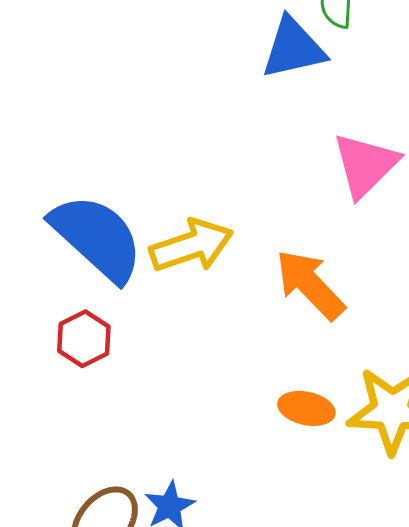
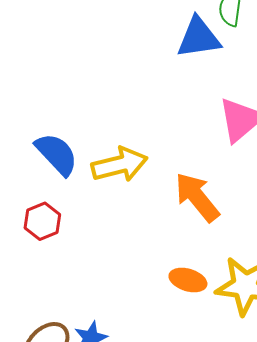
blue semicircle: (97, 238) -> (57, 154), size x0.7

